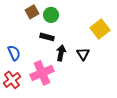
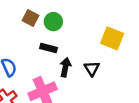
brown square: (32, 12) -> (31, 18), turned -32
yellow square: (100, 29) -> (112, 38), turned -30

